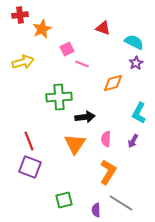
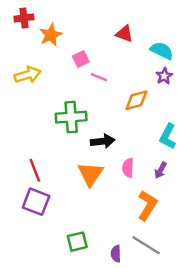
orange L-shape: (108, 172) -> (147, 205), moved

